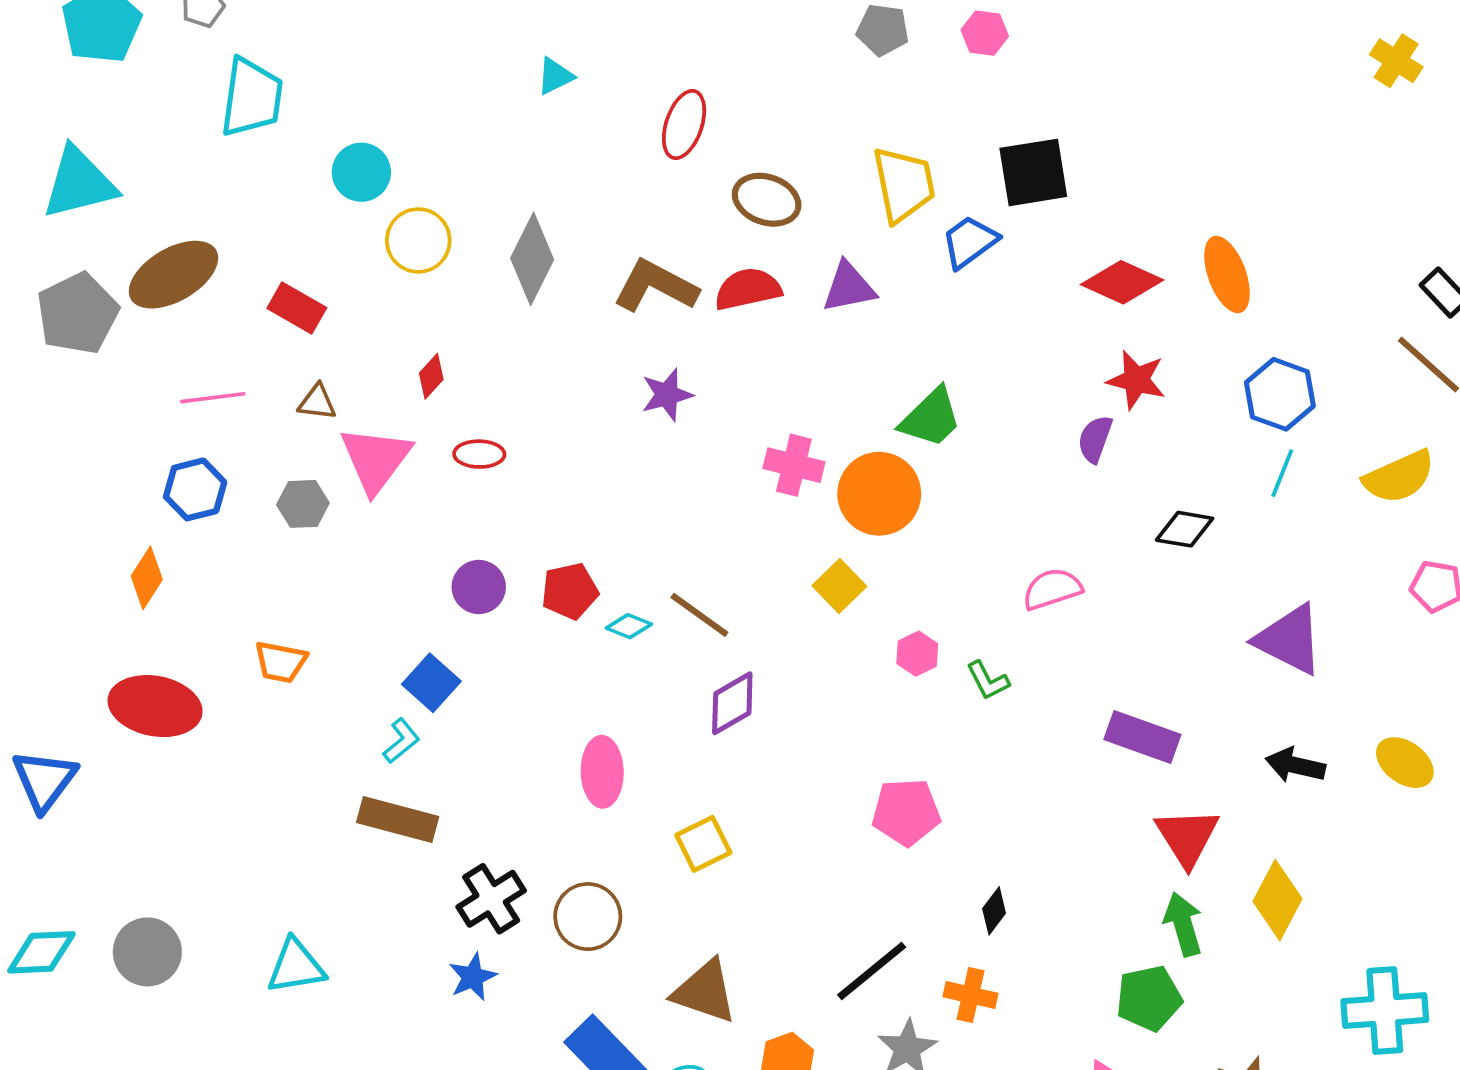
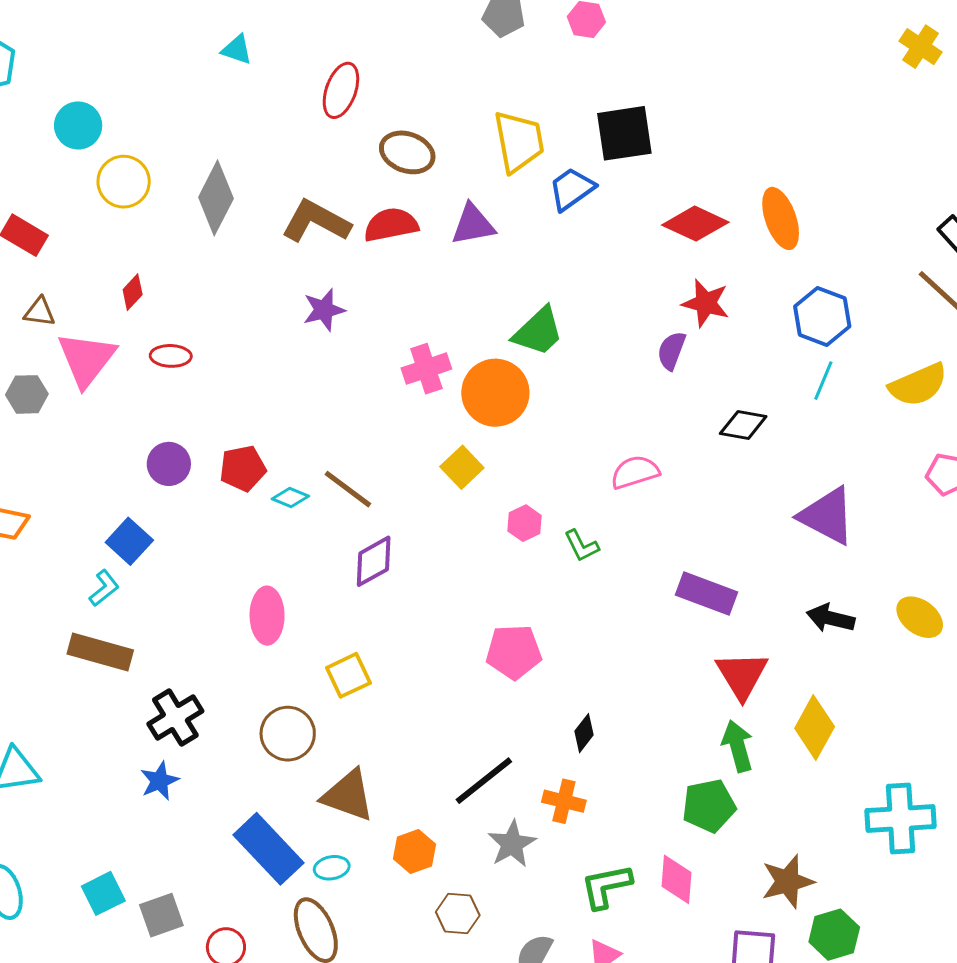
cyan triangle: (555, 76) -> (237, 50), turned 44
pink cross: (794, 465) -> (426, 369), turned -33
brown circle: (588, 917) -> (288, 734), moved

